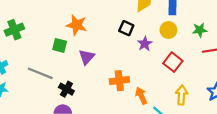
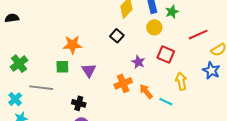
black square: (126, 28) -> (117, 36), turned 32
green star: (200, 30) -> (172, 12), moved
purple star: (145, 44) -> (138, 62), moved
gray line: (40, 73) -> (41, 88), moved

